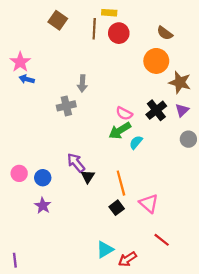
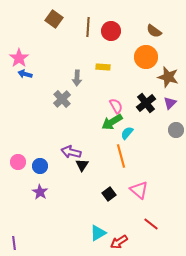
yellow rectangle: (109, 13) -> (103, 67), moved
gray cross: (66, 106) -> (62, 99), turned -30
pink semicircle: (124, 113) -> (116, 106), turned -147
purple arrow: (76, 163) -> (71, 152), turned -36
orange line: (121, 183) -> (121, 156), moved

